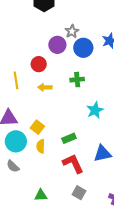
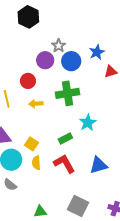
green cross: (77, 80) -> (67, 93), size x1.6
green rectangle: (69, 138) -> (65, 138), moved
red L-shape: (73, 163) -> (64, 164), moved
gray square: (79, 193) -> (78, 206), size x1.5

